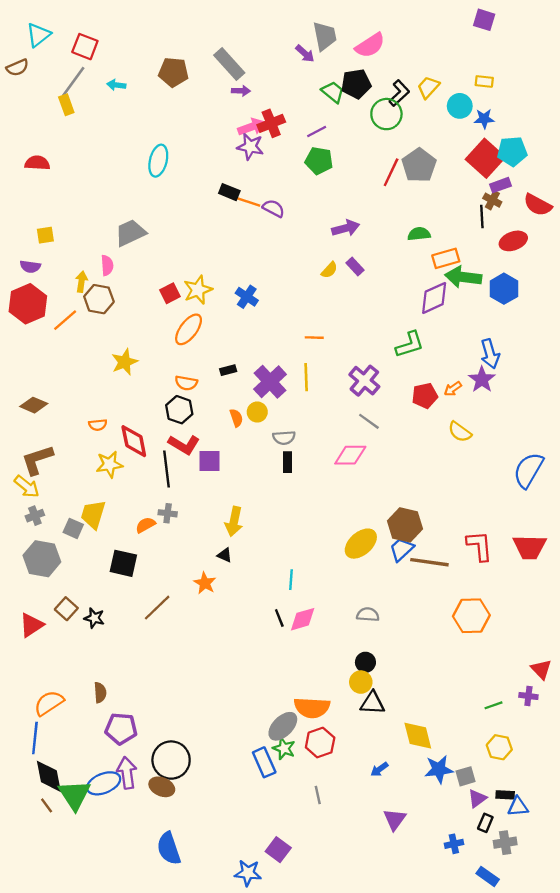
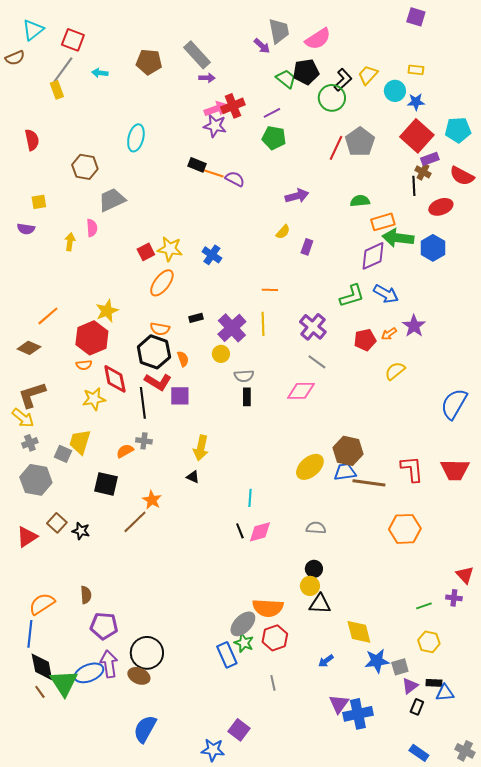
cyan pentagon: (512, 151) -> (458, 130), moved
red semicircle: (37, 163) -> (32, 140), turned 75
purple rectangle: (355, 267) -> (307, 247), moved, turned 63
yellow star: (198, 290) -> (170, 249), turned 30
brown hexagon: (99, 299) -> (85, 167), moved
red hexagon: (28, 304) -> (92, 338), moved
orange line: (65, 320) -> (48, 316), moved
blue arrow: (490, 354) -> (386, 294), moved, turned -45
black hexagon: (179, 410) -> (154, 352), size x1.4
orange semicircle: (236, 418) -> (183, 359), moved
yellow semicircle: (460, 432) -> (395, 371), turned 105
blue trapezoid: (402, 549) -> (345, 472), turned 35
orange star: (205, 583) -> (152, 500), moved
gray cross: (505, 843) -> (465, 751), moved, turned 36
blue cross: (454, 844) -> (358, 714), moved, size x1.8
blue semicircle: (169, 848) -> (145, 729), turned 48

